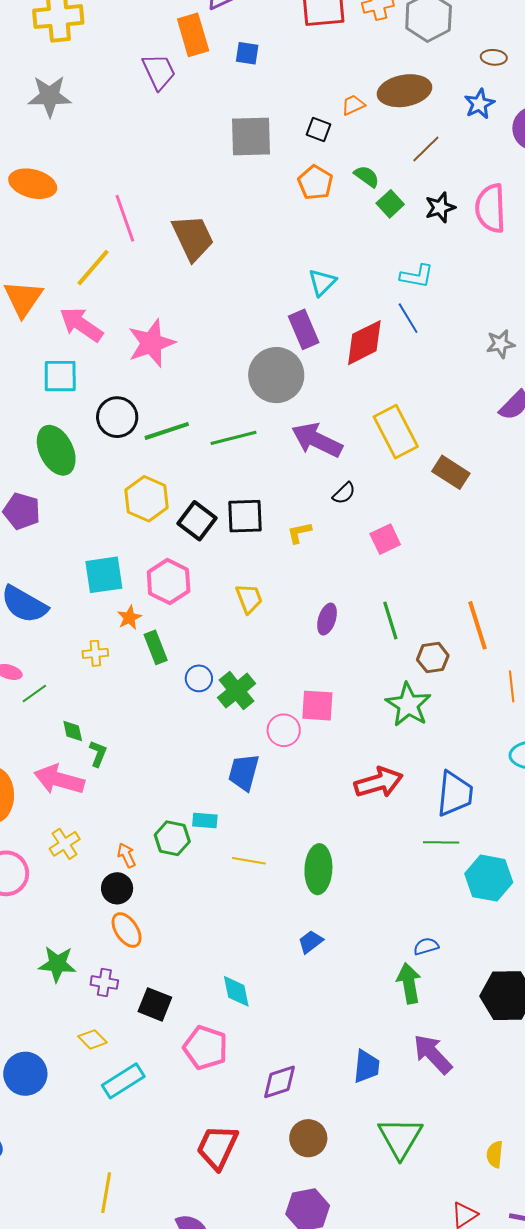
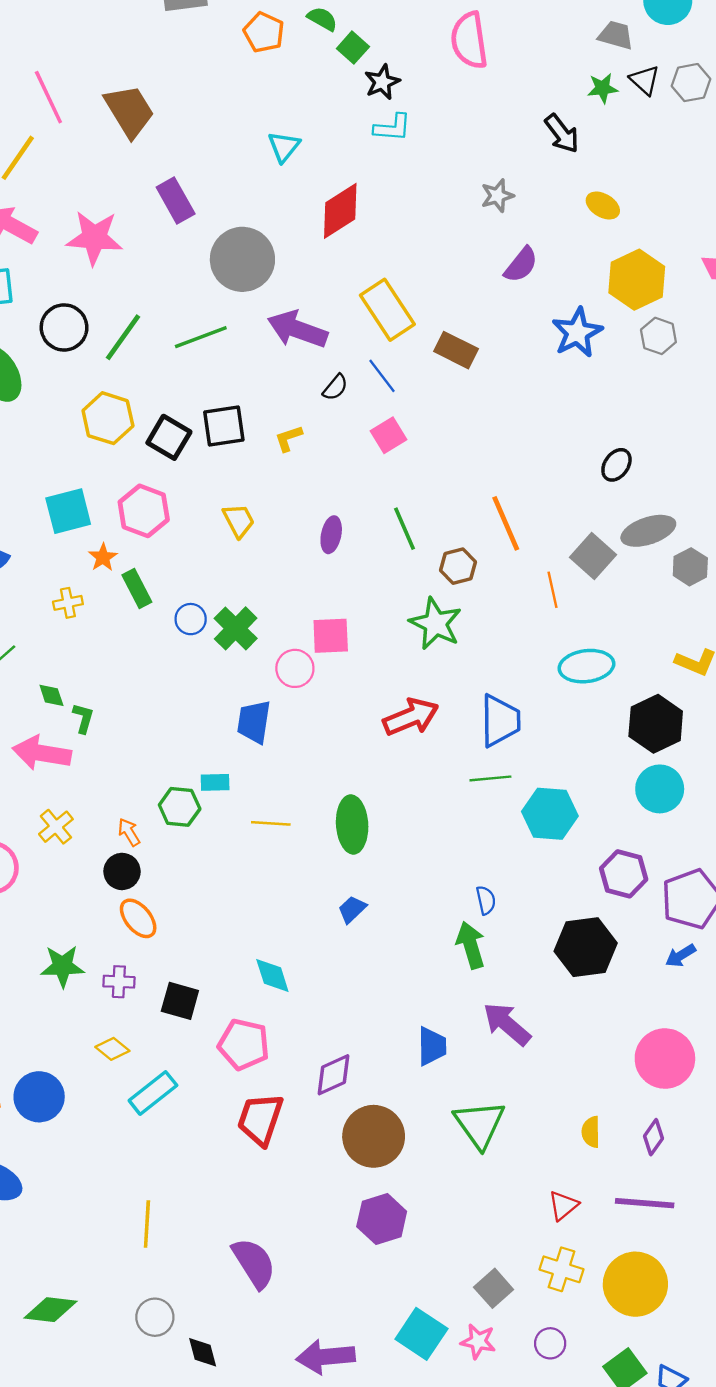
black star: (440, 208) -> (382, 82), moved
blue line: (408, 318) -> (382, 376), moved
purple rectangle: (304, 329) -> (176, 201), moved
pink star: (151, 343) -> (94, 238), turned 30
green line: (167, 431) -> (123, 337), turned -30
blue semicircle: (426, 946) -> (486, 900), turned 100
brown circle: (308, 1138) -> (374, 1136), size x1.4
red trapezoid: (217, 1147) -> (260, 1119), moved

